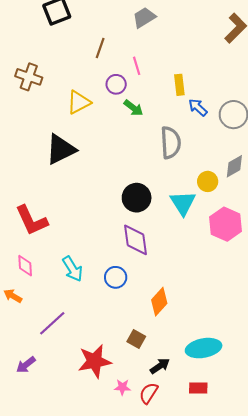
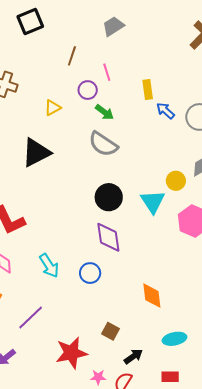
yellow triangle: (79, 102) -> (53, 108), size x0.7
gray semicircle: (171, 143) -> (103, 144), moved, turned 128
orange diamond: (159, 302) -> (152, 296), moved, turned -48
cyan ellipse: (204, 348) -> (174, 339), size x0.7

